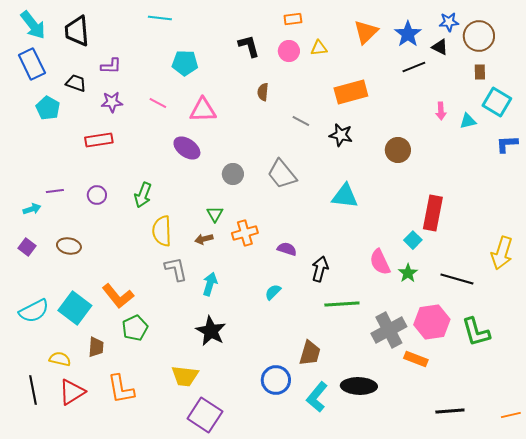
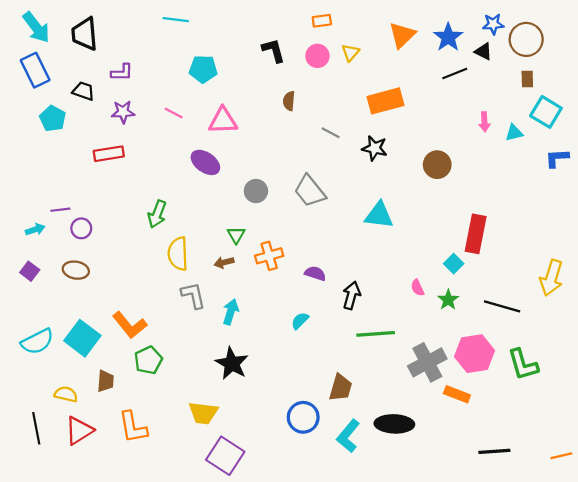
yellow triangle: (319, 48) -> (350, 53), turned -42
purple circle: (97, 195) -> (81, 228), moved
pink semicircle: (380, 262) -> (417, 288), size x0.6

